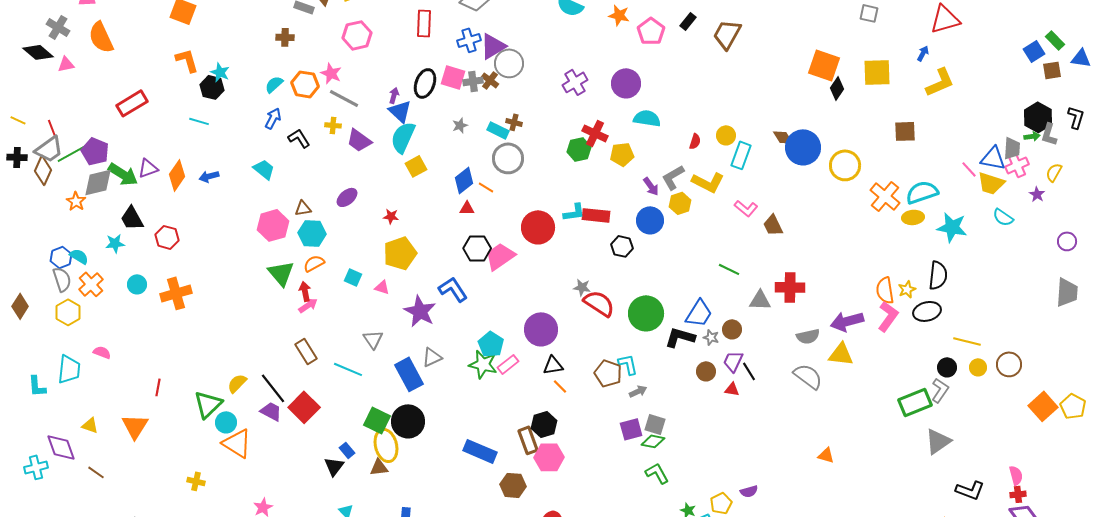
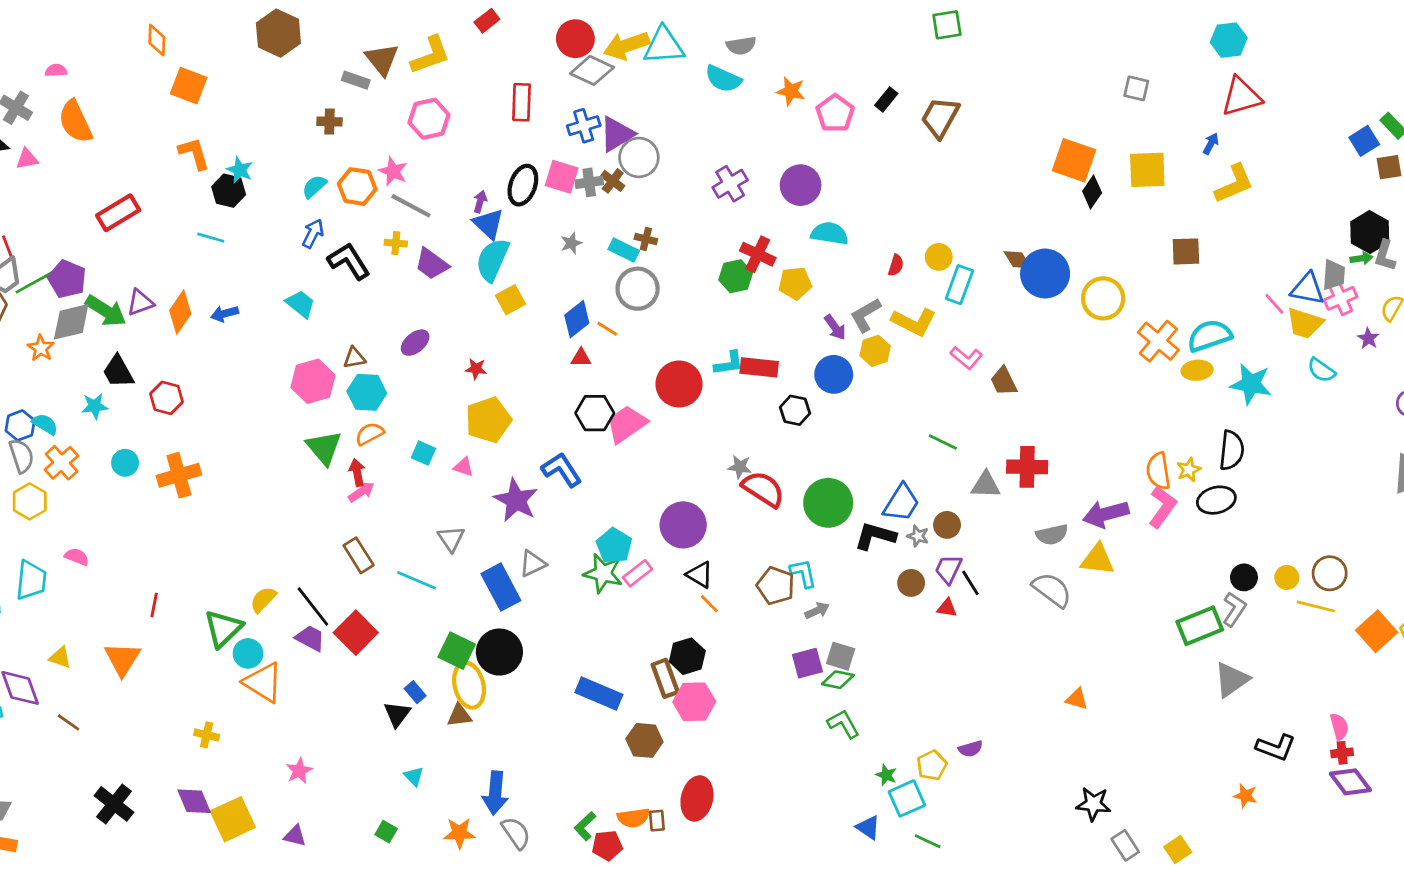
black L-shape: (299, 138) -> (349, 261), size x1.4
yellow line: (967, 341) -> (1316, 606), moved
black triangle: (553, 365) -> (700, 575), turned 40

